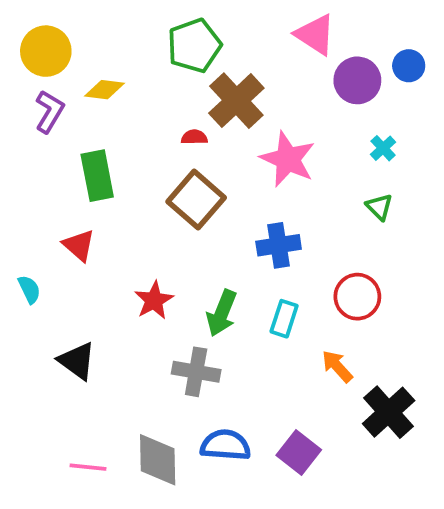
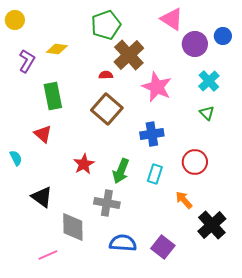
yellow circle: (46, 51) -> (15, 20), moved, size x0.7
cyan cross: (383, 148) -> (209, 81), size x1.5
gray diamond: (158, 460) -> (73, 227), moved
pink line: (88, 467) -> (48, 255), turned -30

